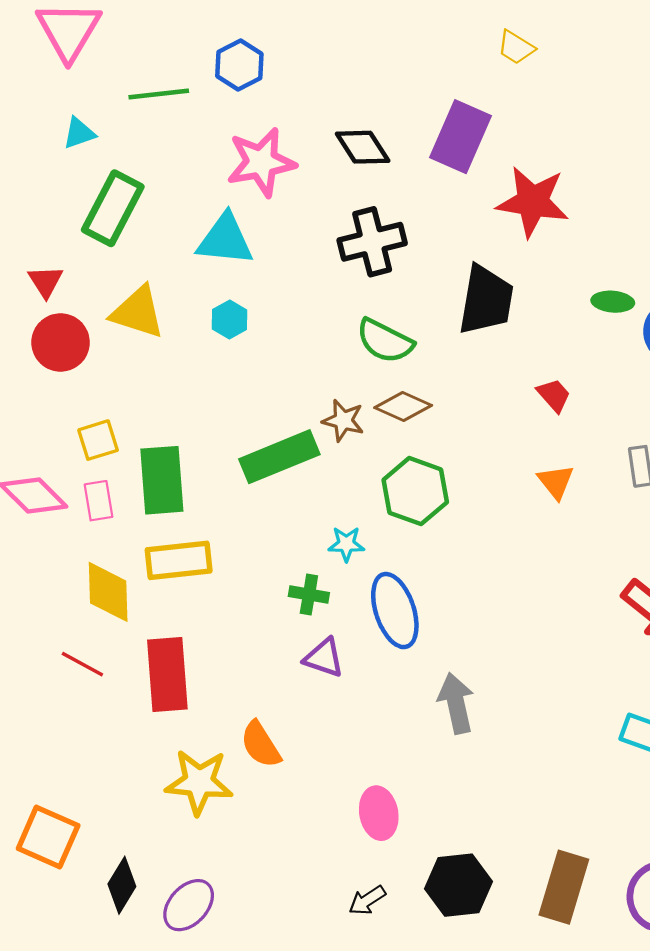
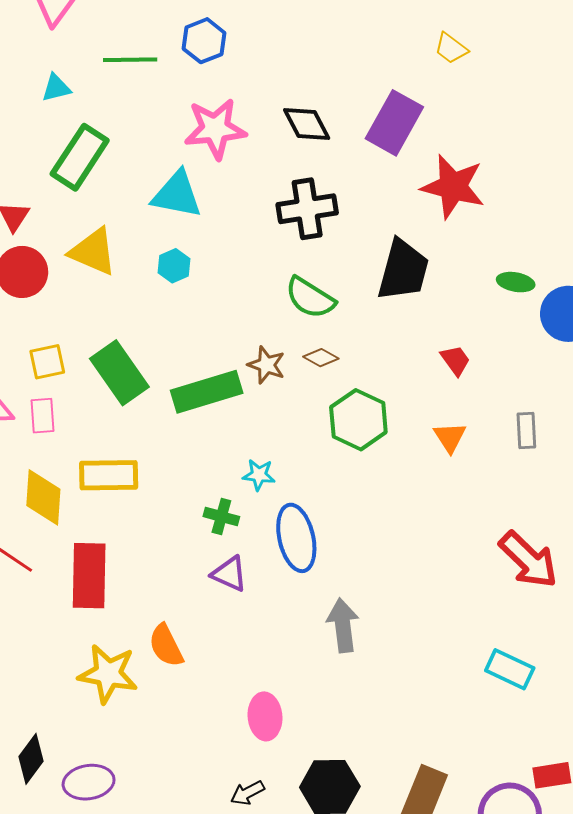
brown diamond: (403, 407) -> (321, 358), size x0.7
green rectangle: (162, 480) -> (119, 373), moved, turned -36
green hexagon: (415, 491) -> (358, 420), moved
purple ellipse: (189, 905) -> (89, 782), turned 33

